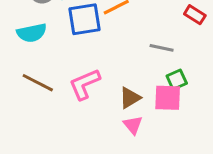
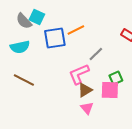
gray line: (162, 48) -> (96, 54), moved, turned -56
pink L-shape: (85, 84) -> (79, 74), moved

